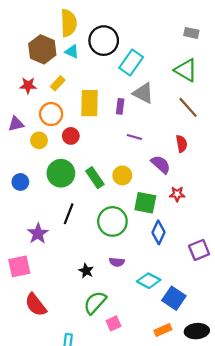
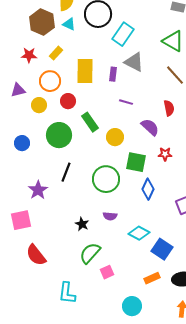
green rectangle: (95, 178) -> (90, 122), moved

